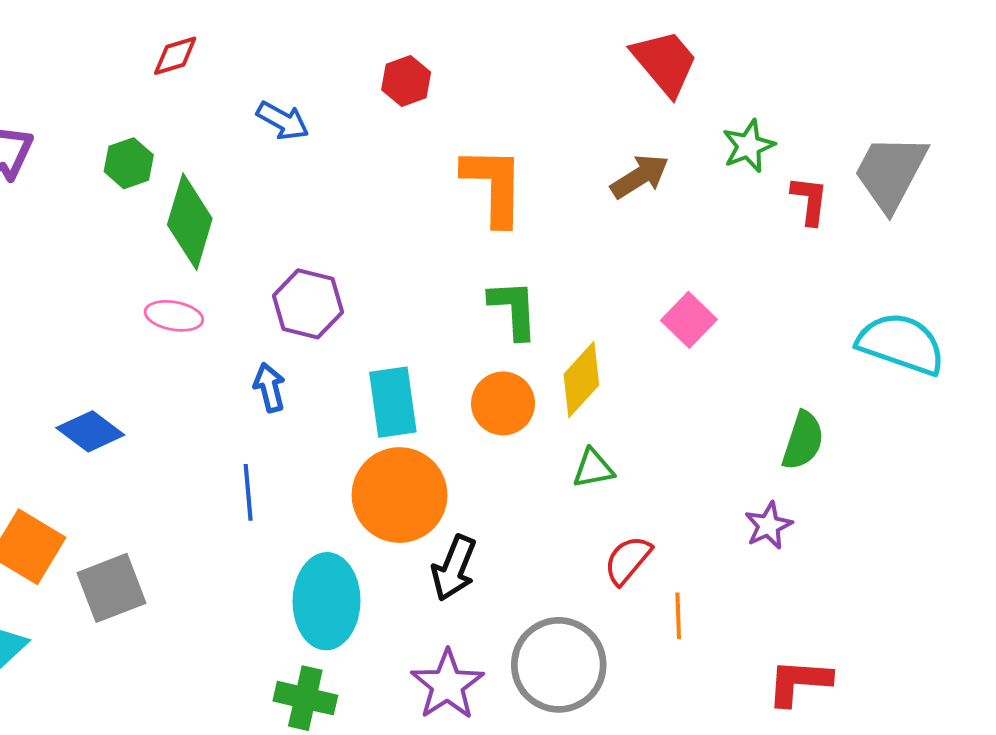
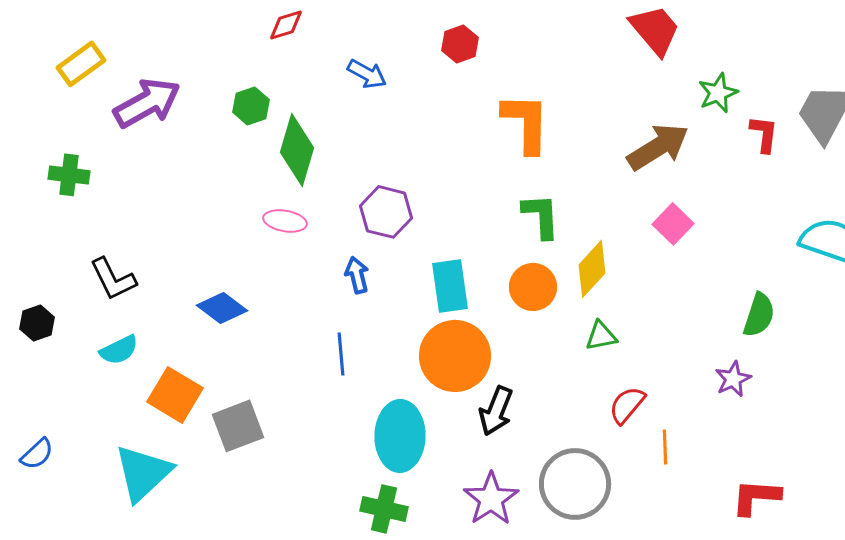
brown arrow: (640, 177) -> (658, 147), moved, size x1.4

